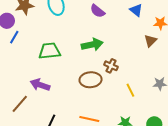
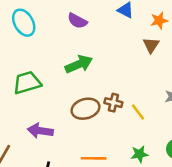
brown cross: (111, 66) -> (113, 103), moved
purple arrow: (40, 85) -> (40, 131), moved

